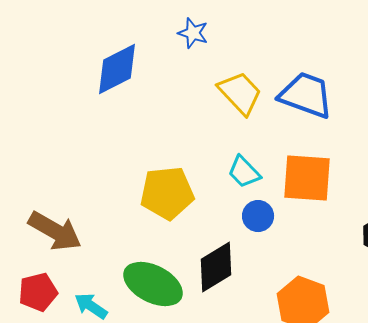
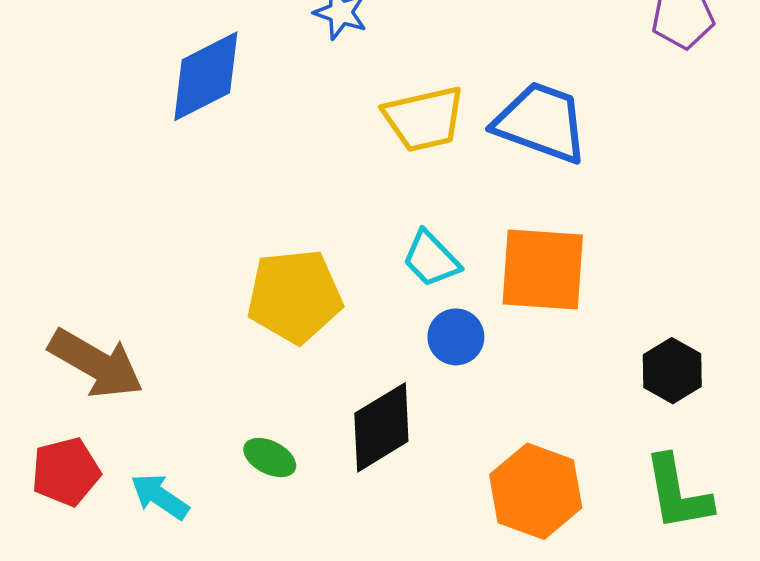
yellow trapezoid: (240, 93) -> (424, 119), turned 120
green ellipse: (153, 284) -> (270, 458), size x0.5

